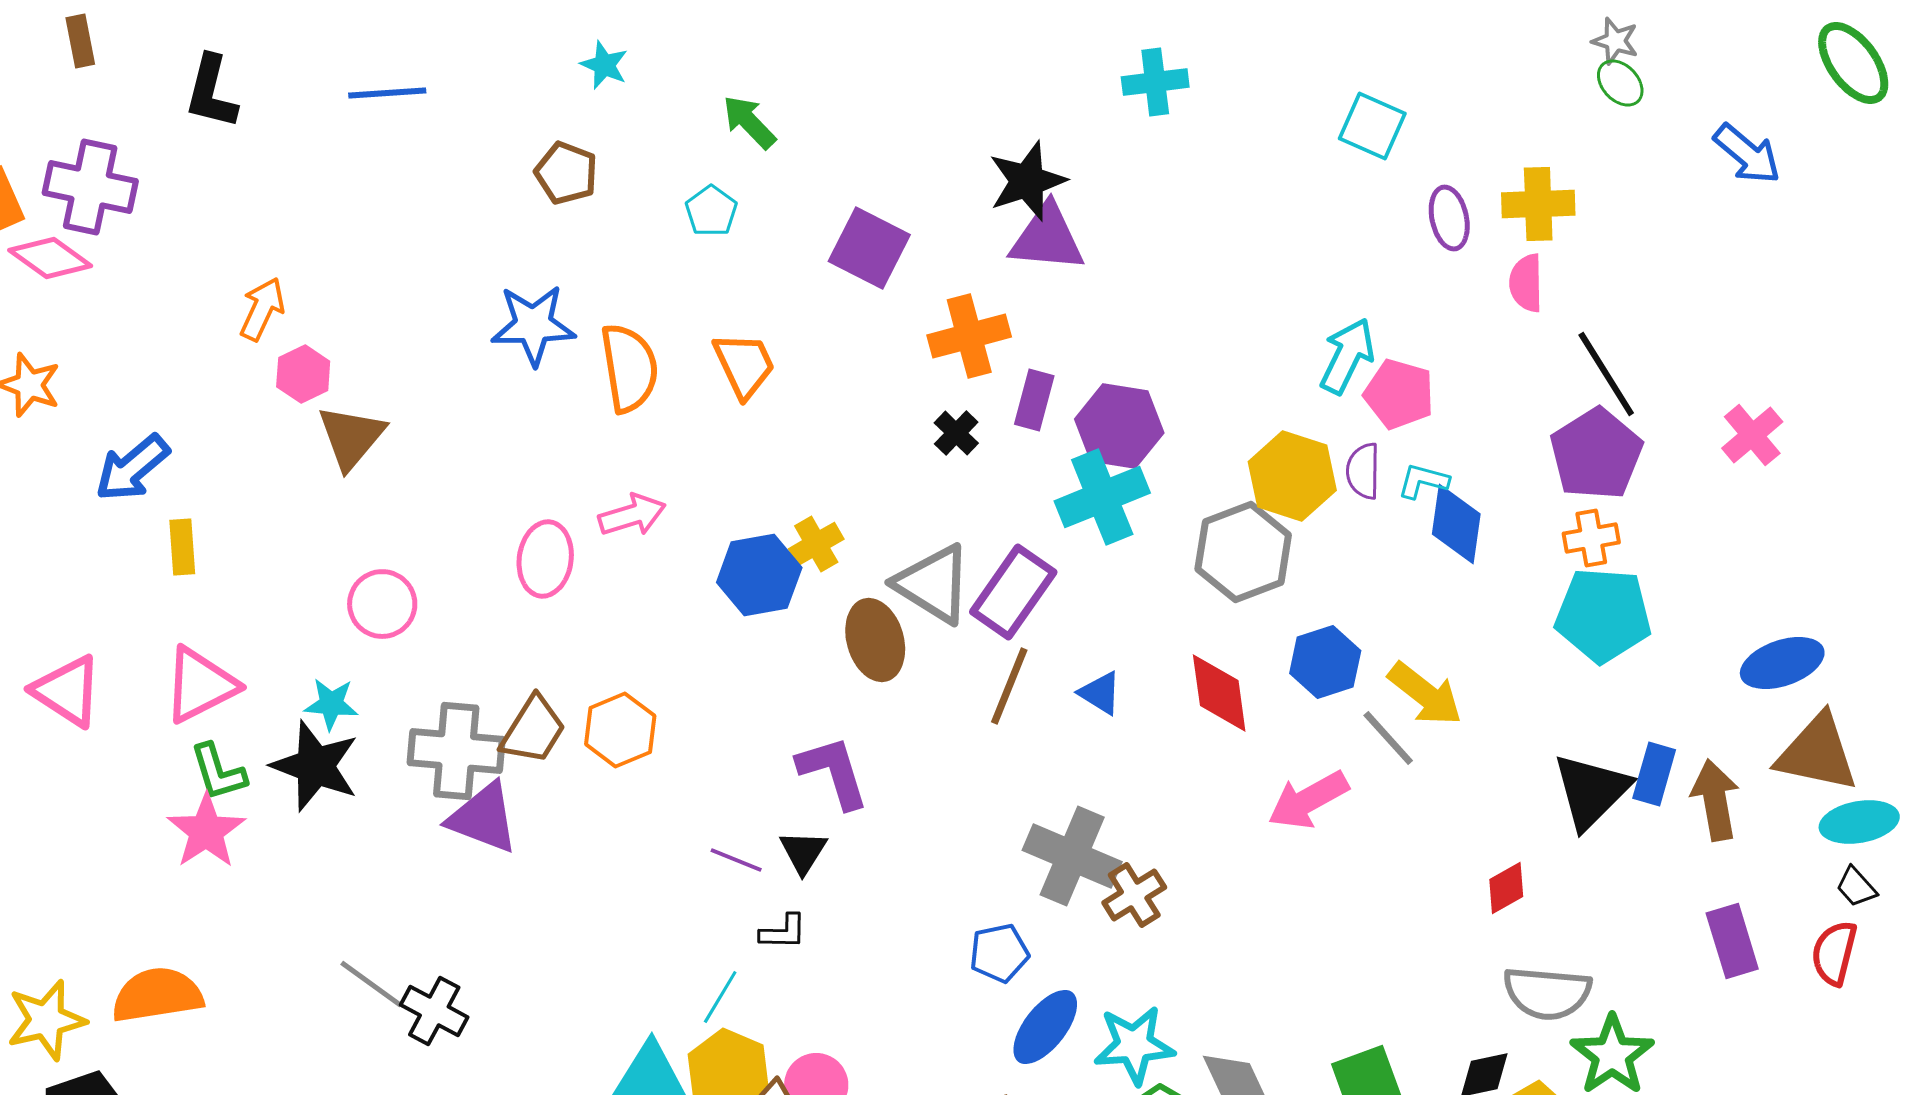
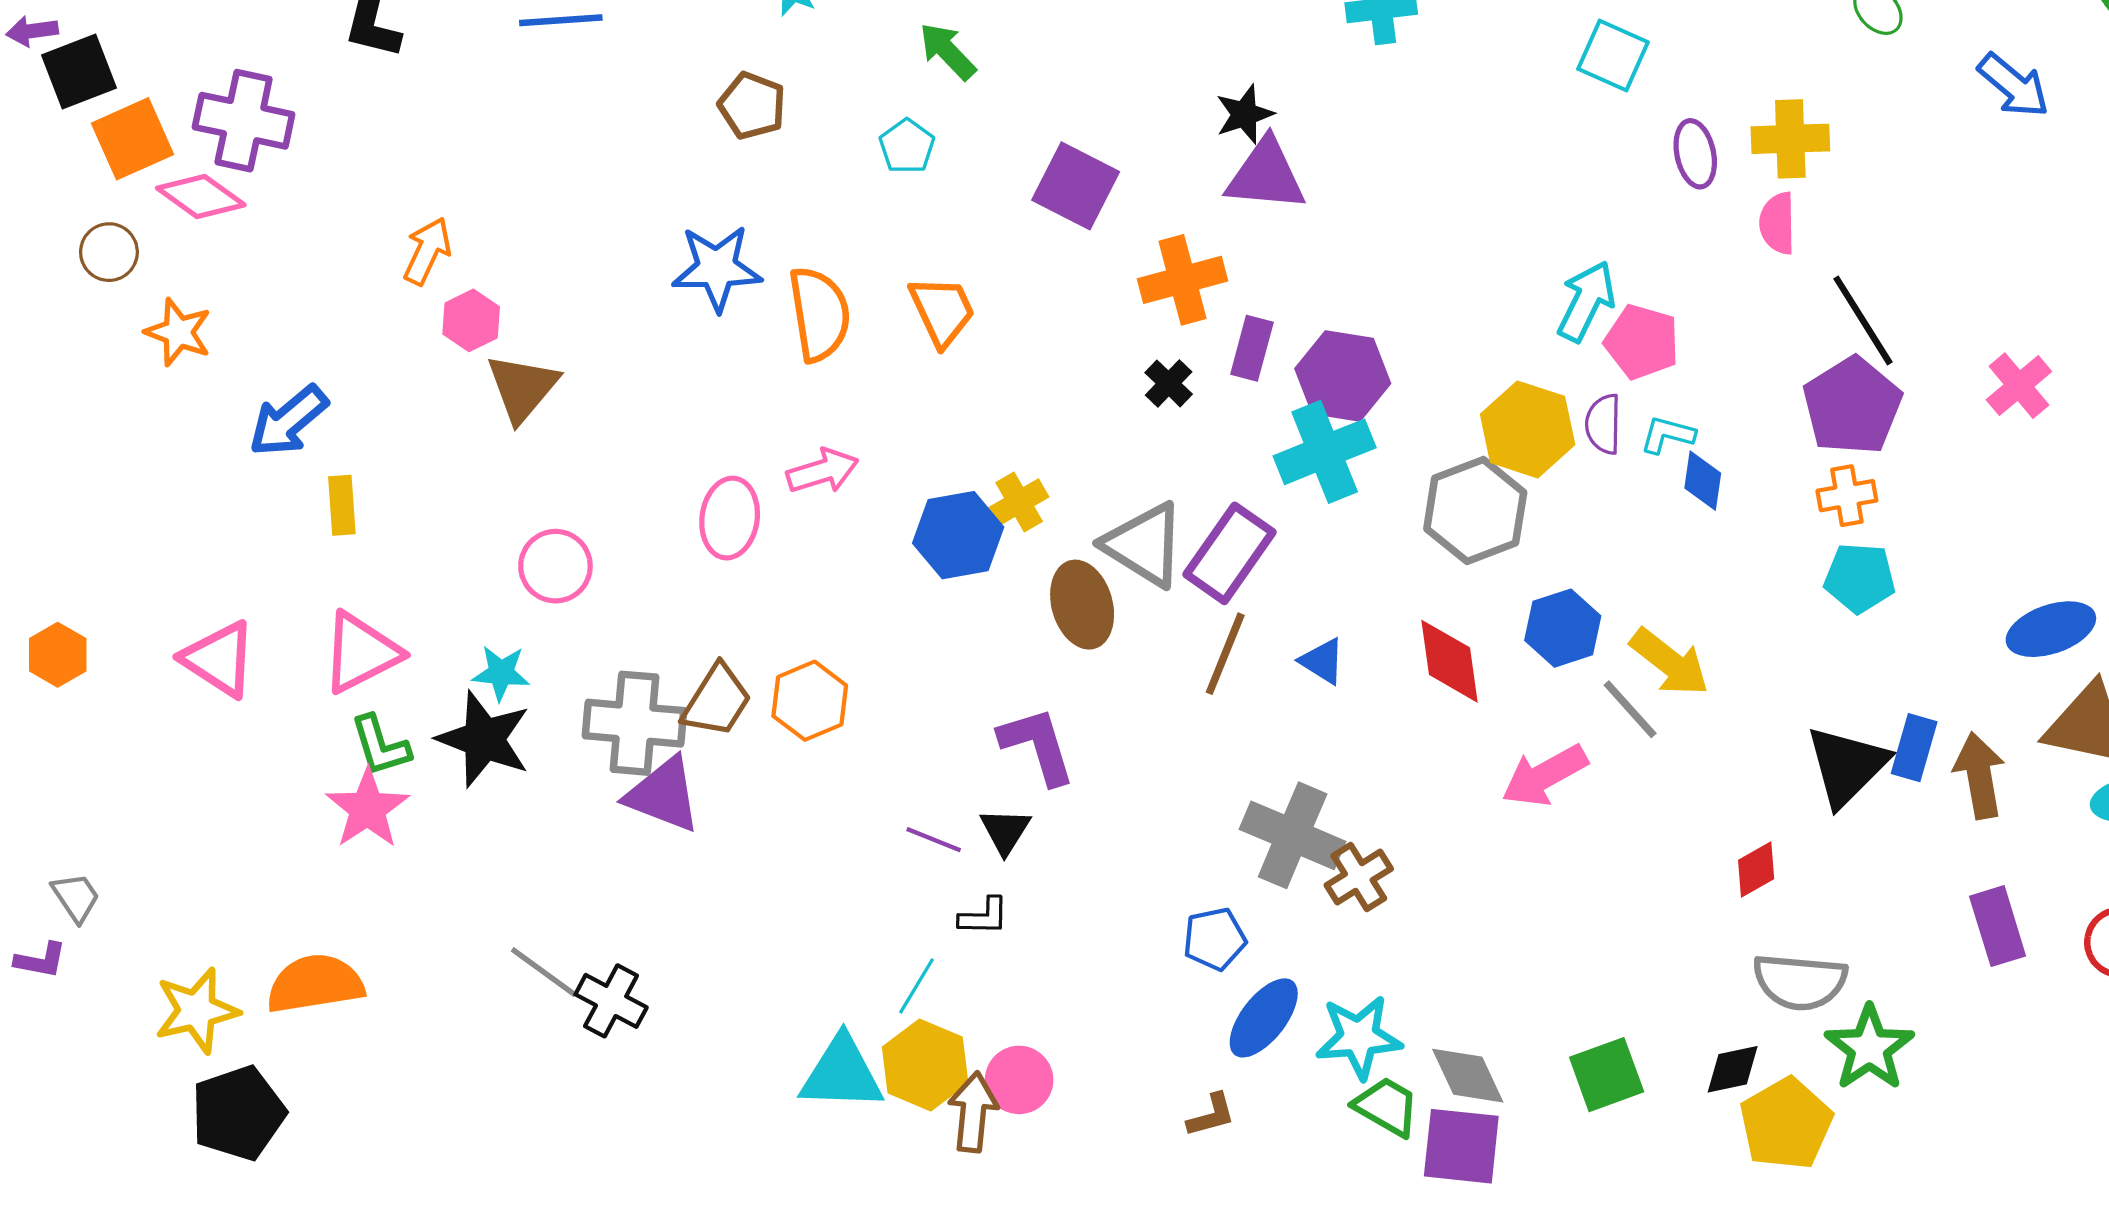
black star: (1027, 181) -> (1244, 114), size x0.7
blue diamond: (1456, 524) -> (1703, 481), size x0.7
cyan pentagon: (1603, 615) -> (1860, 578), size x0.7

